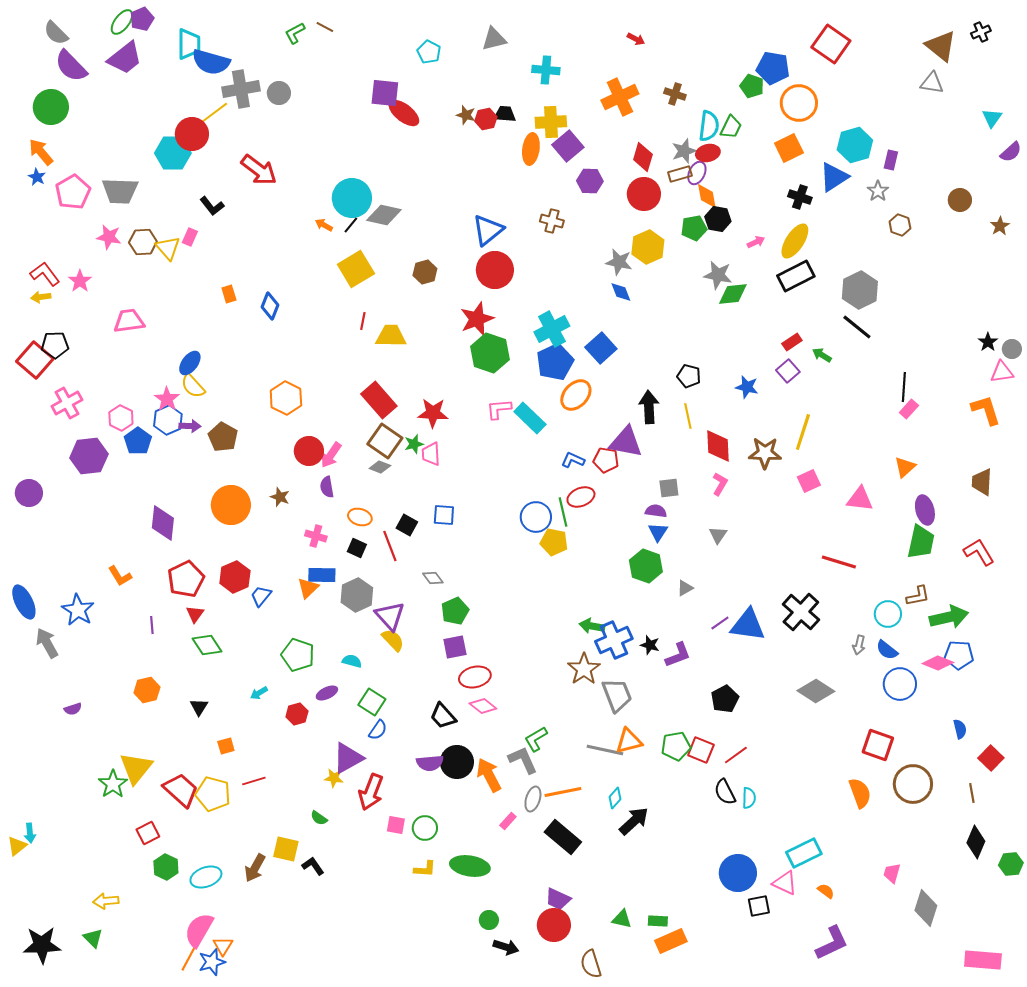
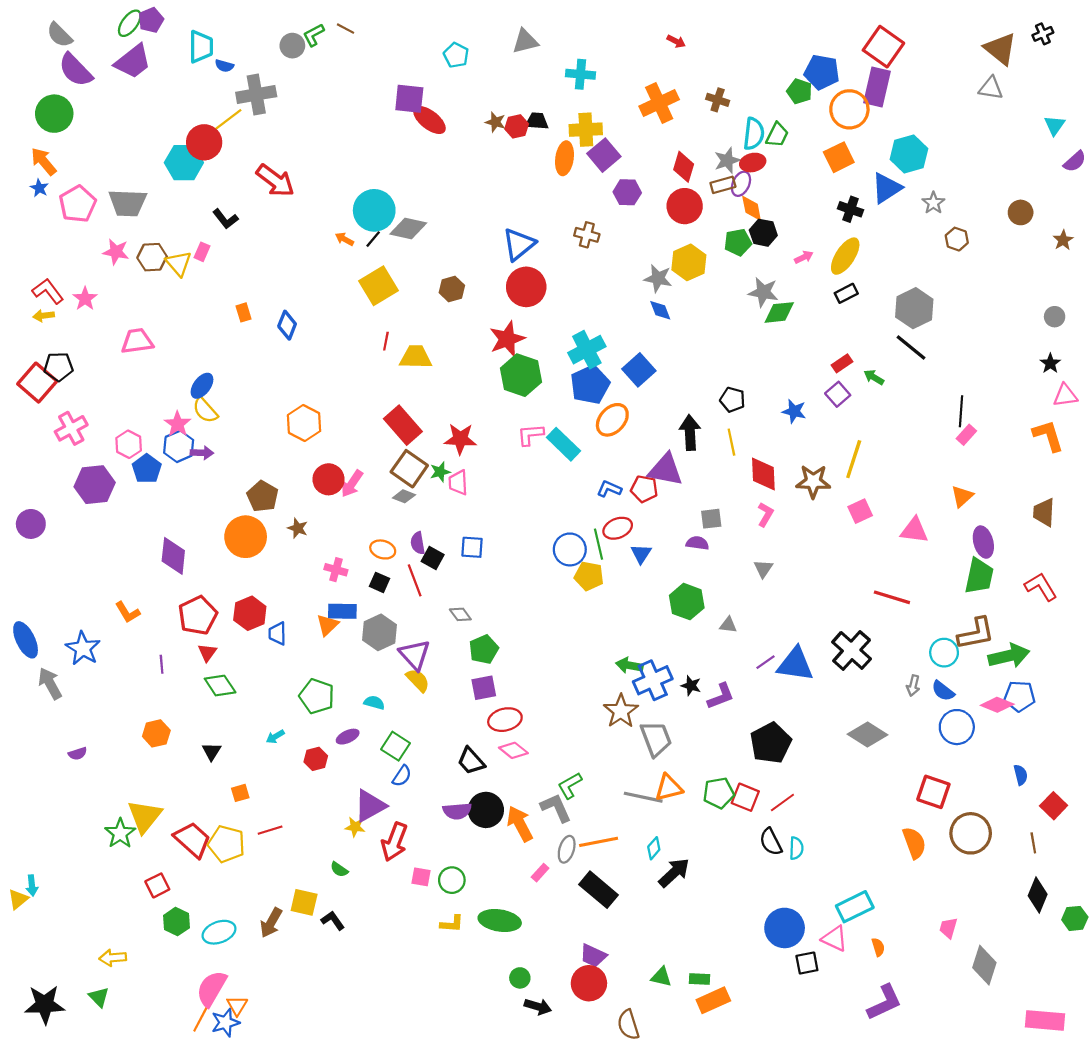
blue semicircle: (211, 62) -> (224, 66), size x0.5
gray circle: (279, 93) -> (292, 46), moved
purple rectangle: (891, 160) -> (877, 87), moved, size x1.8
black rectangle: (796, 276) -> (846, 293), size x0.6
gray circle: (1012, 349) -> (1055, 317), moved
brown pentagon: (223, 437) -> (263, 496), moved
purple semicircle: (327, 487) -> (418, 543), moved
blue triangle: (658, 532) -> (641, 554), moved
gray triangle: (685, 588) -> (728, 625), turned 36
blue trapezoid: (261, 596) -> (277, 633), turned -40
brown L-shape: (918, 596) -> (976, 633), size x1.5
black pentagon: (725, 699) -> (771, 743), size x1.4
orange semicircle: (826, 891) -> (878, 947), turned 36

